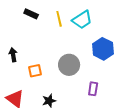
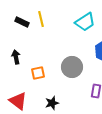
black rectangle: (31, 14) -> (22, 22), moved
yellow line: (59, 19) -> (41, 19), moved

